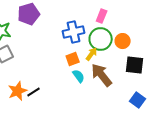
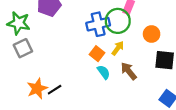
green circle: (101, 39) -> (118, 21), moved
orange square: (73, 59) -> (97, 54), turned -32
brown arrow: (102, 75) -> (129, 71), size x0.7

